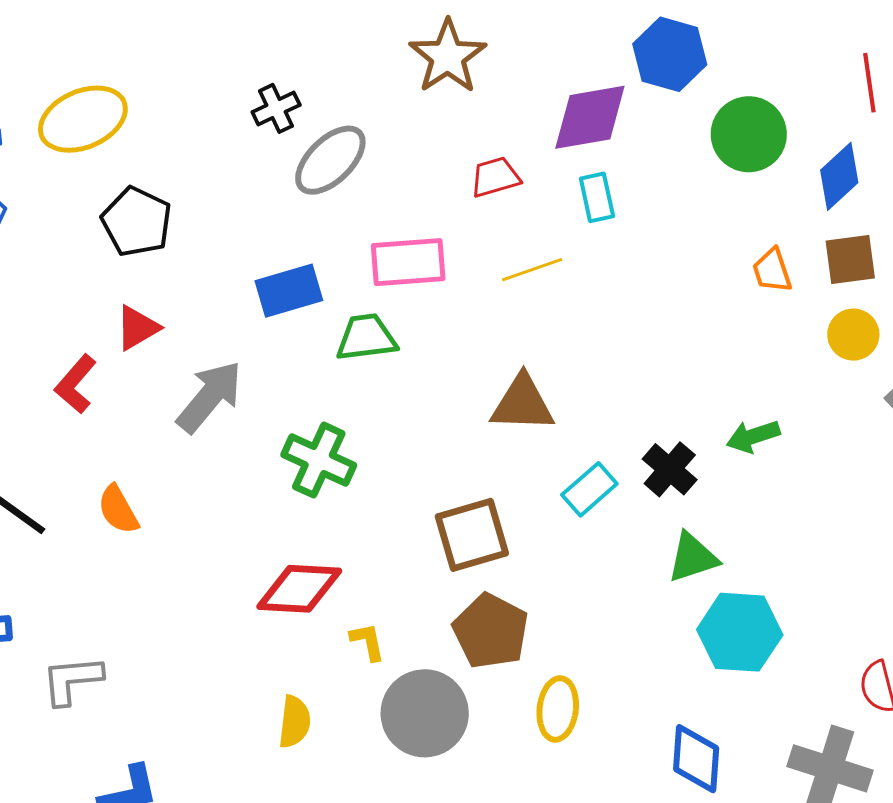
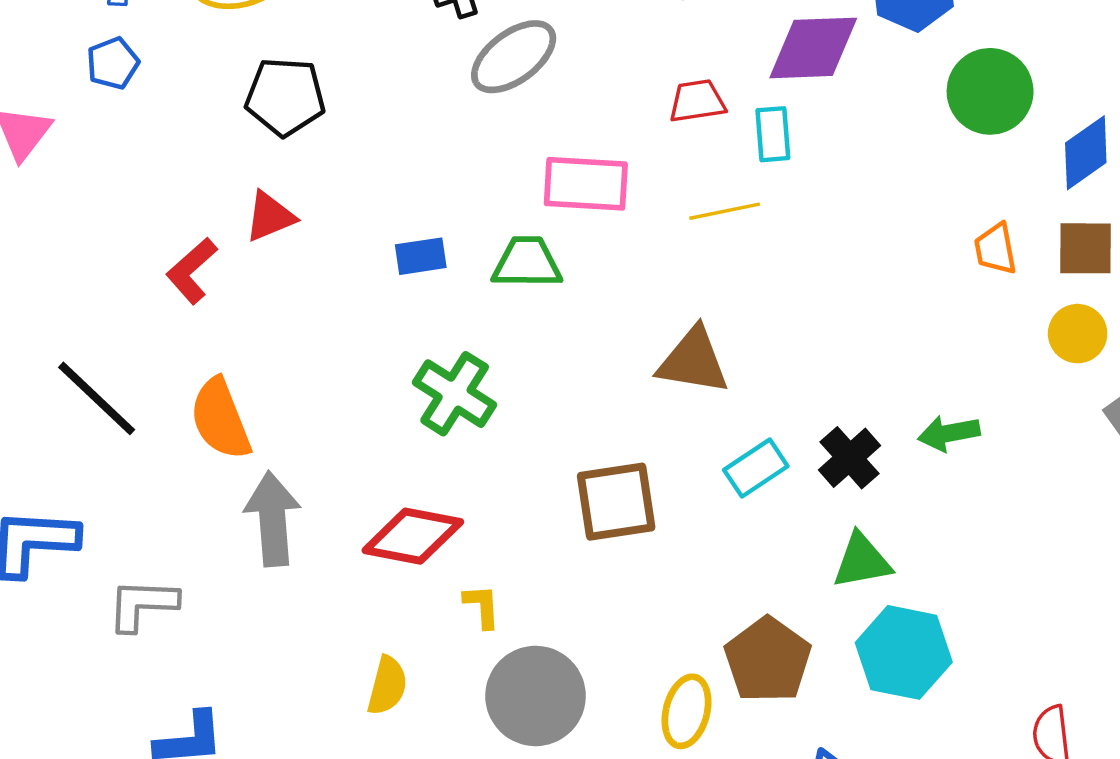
cyan rectangle: (597, 197) -> (773, 134), moved
black pentagon: (137, 222) -> (285, 97), turned -30
blue rectangle: (289, 291) -> (421, 256), moved, size x0.7
gray arrow: (210, 397) -> (272, 519), moved, turned -52
orange semicircle: (118, 510) -> (220, 419), size x1.4
brown pentagon: (491, 631) -> (768, 660), moved

